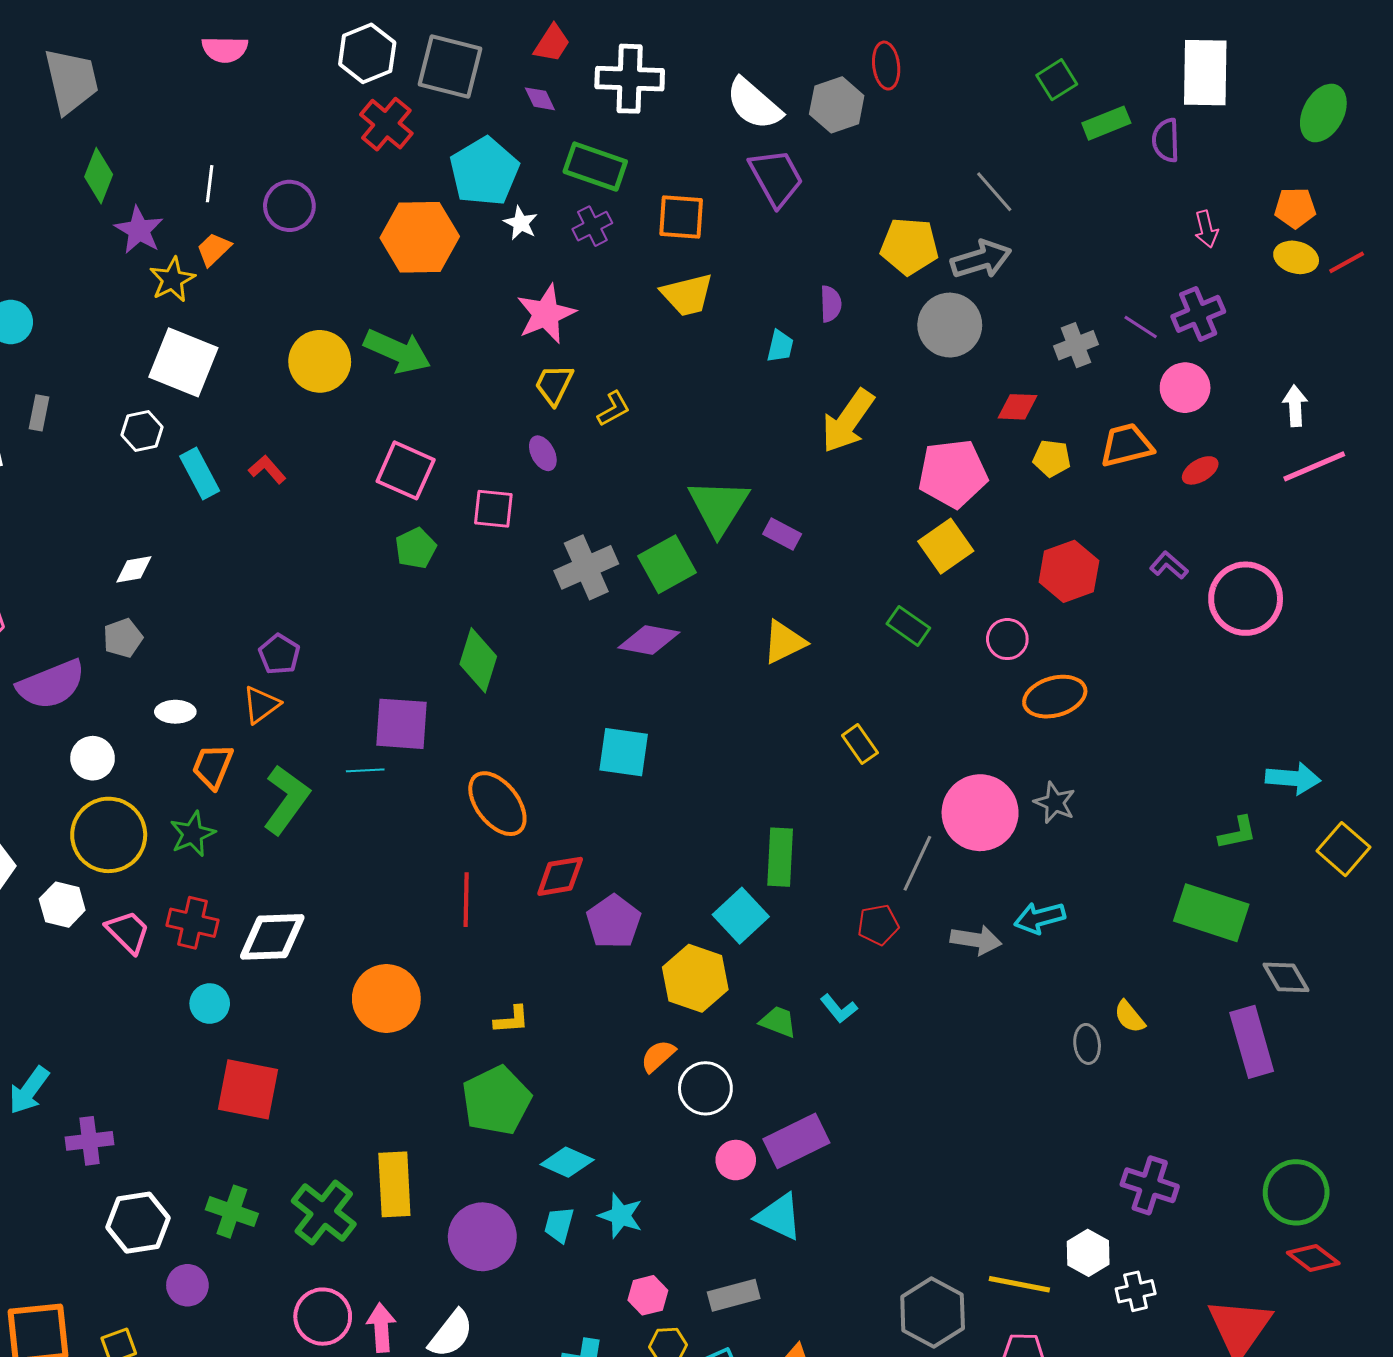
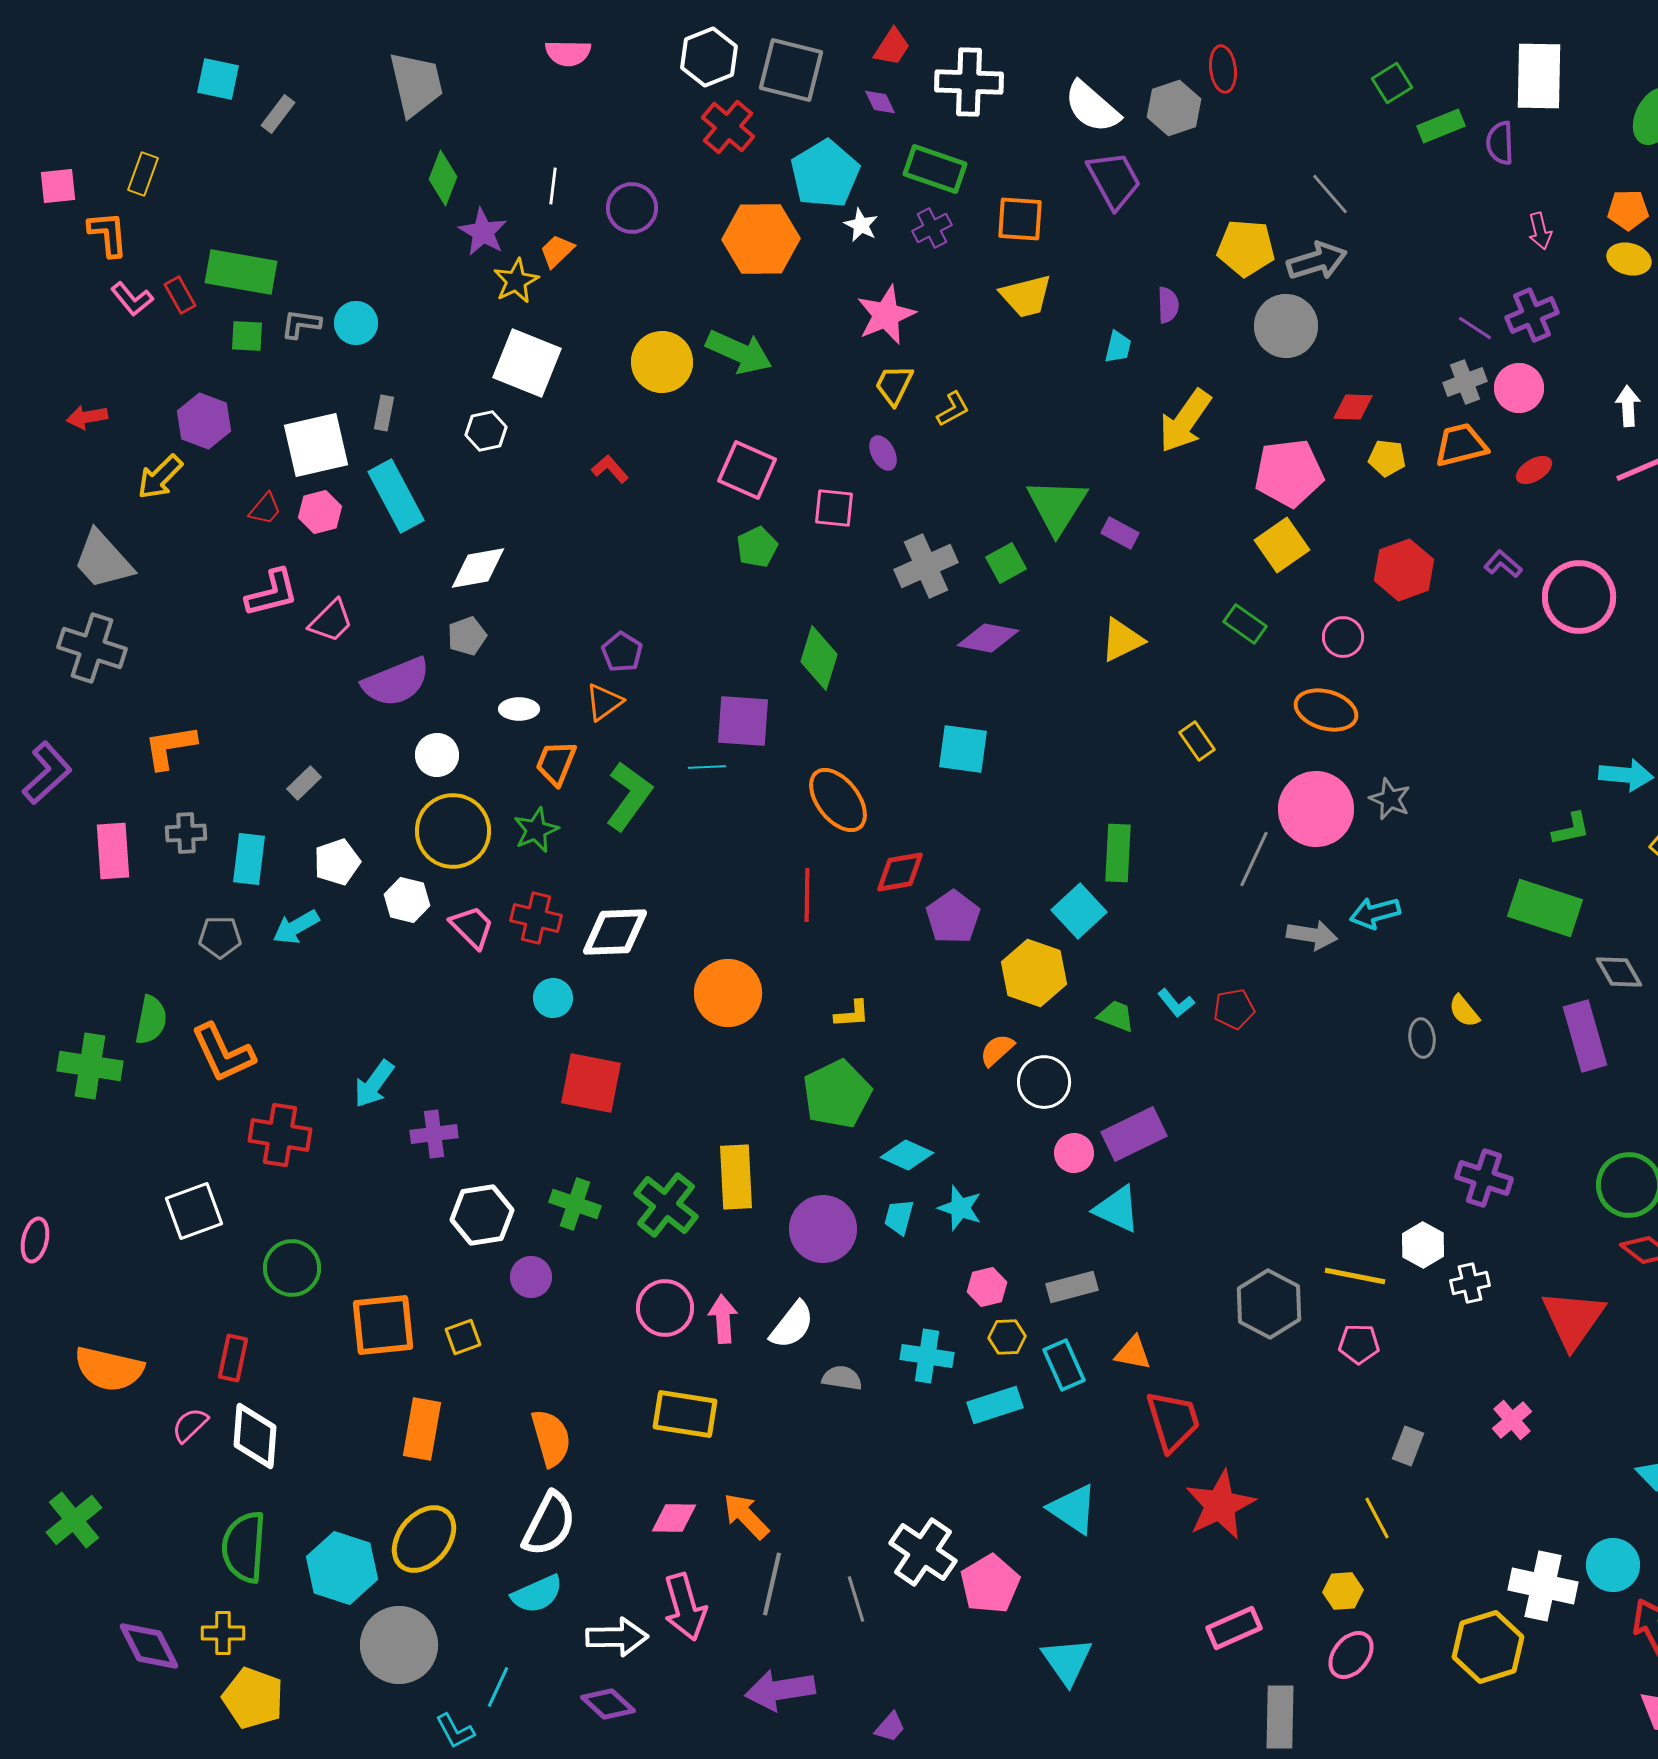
gray cross: (1076, 345) -> (1465, 382), moved
cyan rectangle: (200, 473) -> (396, 496), moved, size x1.4
green square: (667, 564) -> (1006, 563), size x0.7
white diamond: (134, 569) -> (478, 568), size x1.5
orange ellipse: (1055, 697) -> (1326, 710), moved, turned 32
red pentagon: (878, 925) -> (1234, 1009), moved

